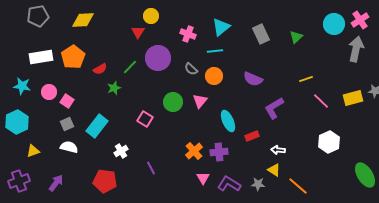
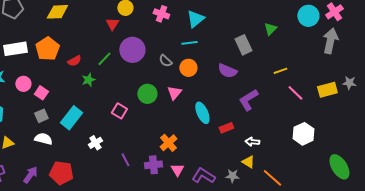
pink cross: (188, 34) -> (161, 14), moved
gray rectangle: (261, 34) -> (243, 45), moved
purple cross: (219, 152) -> (153, 165), moved
red pentagon: (105, 181) -> (61, 173), moved

